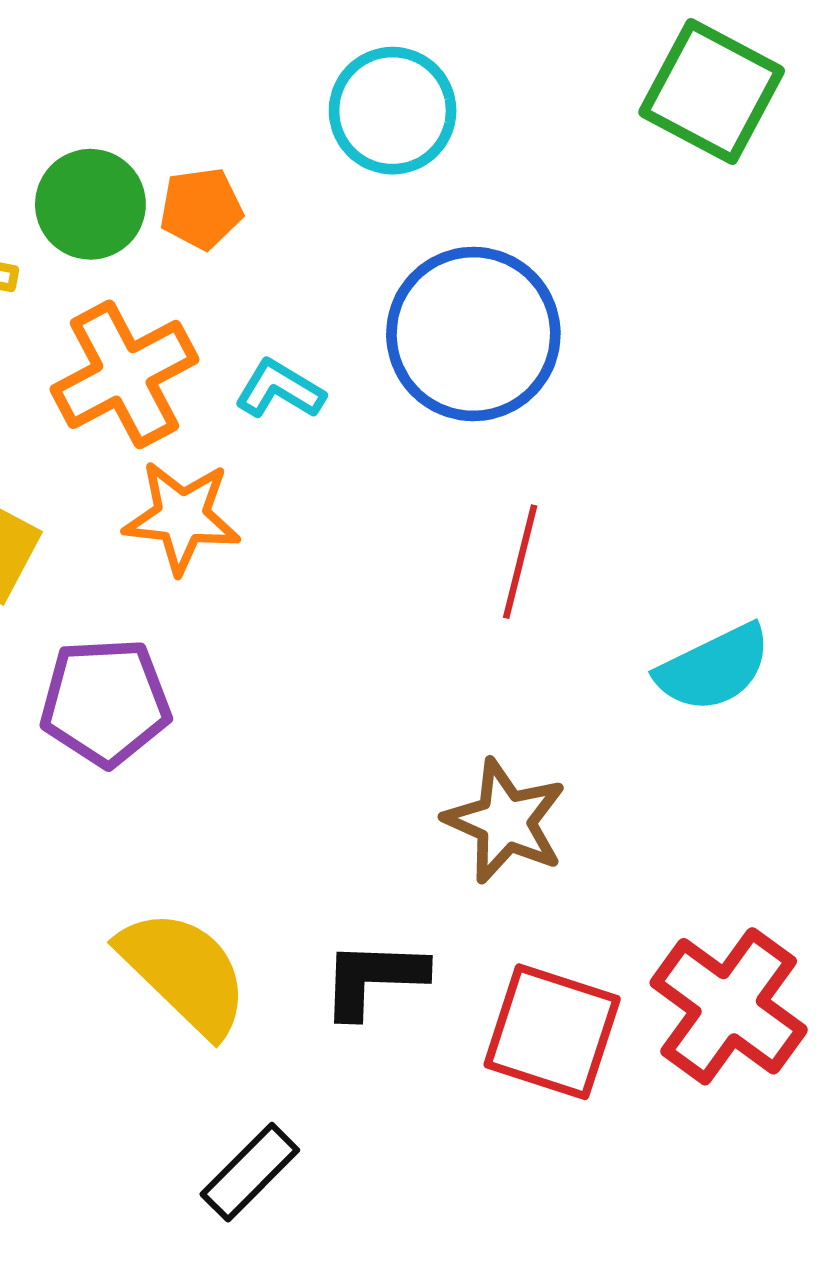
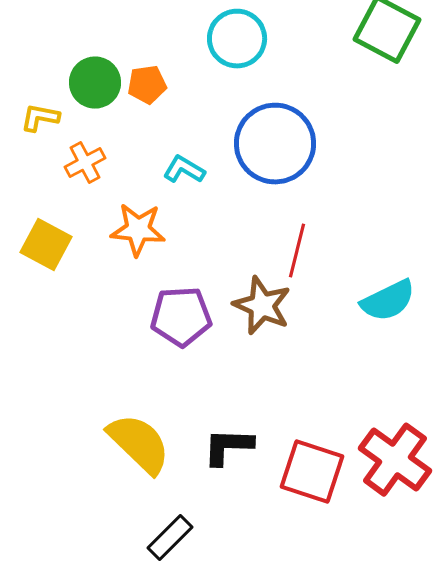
orange cross: (124, 374) -> (85, 163), moved, size x0.6
purple pentagon: (105, 702) -> (181, 317), moved
brown star: (505, 821) -> (262, 306), moved

